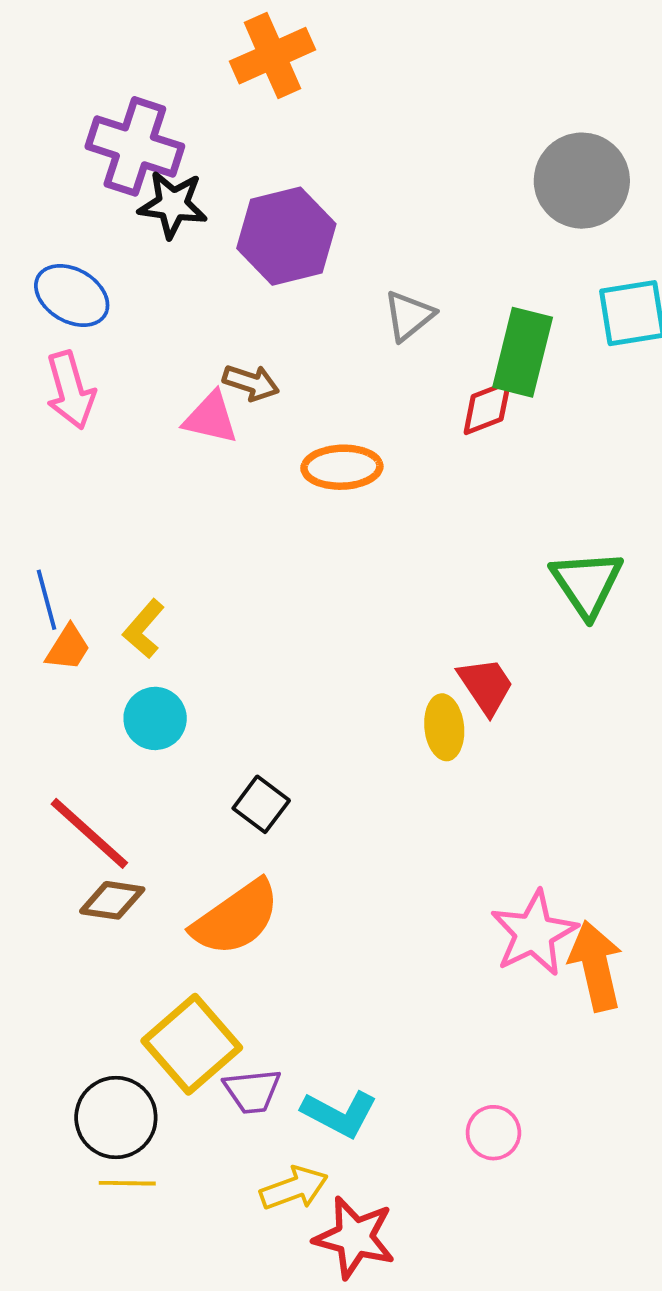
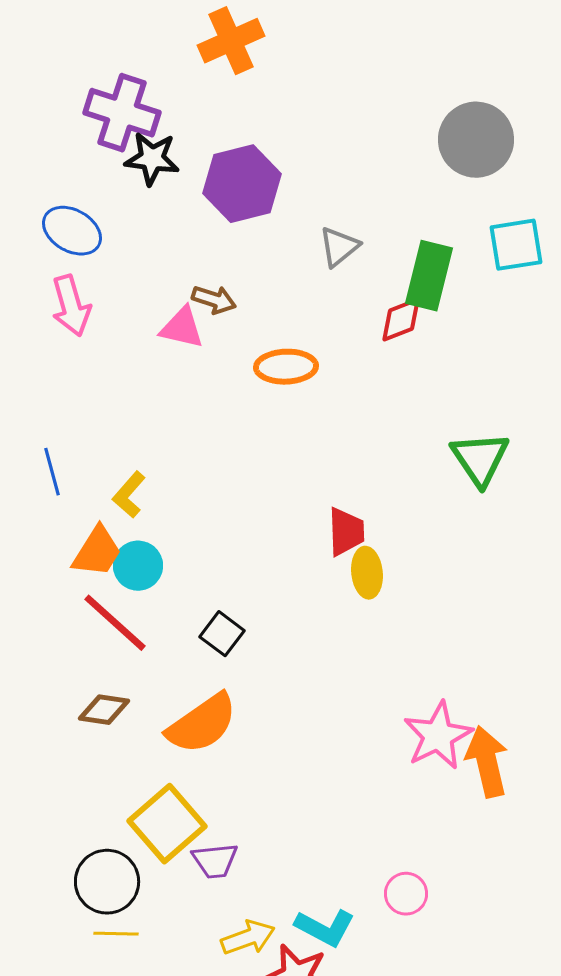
orange trapezoid: (68, 648) -> (97, 552), moved, size x1.4
red trapezoid: (486, 686) -> (346, 532), moved, turned 32
red line: (89, 833) -> (115, 623), moved
cyan L-shape: (339, 1114) -> (325, 928), moved

